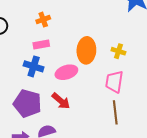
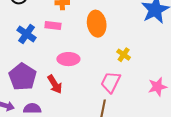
orange ellipse: (86, 50) -> (97, 24), moved, turned -30
blue cross: (34, 66) -> (27, 34), moved

